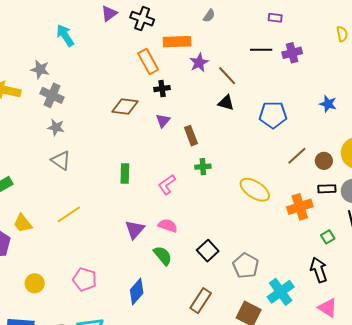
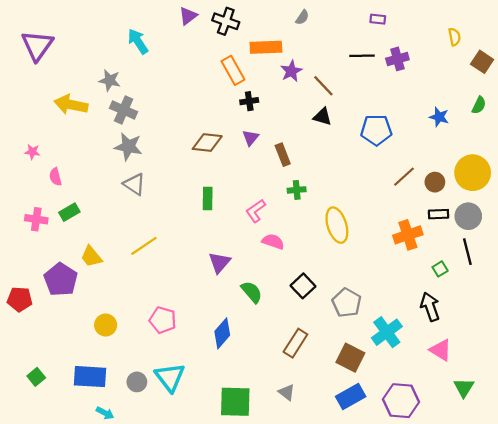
brown diamond: (125, 107) -> (207, 143), moved
gray star: (56, 127) -> (128, 147), size x1.4
yellow ellipse: (255, 190) -> (337, 225), moved, turned 40
pink semicircle: (168, 226) -> (273, 242), moved

